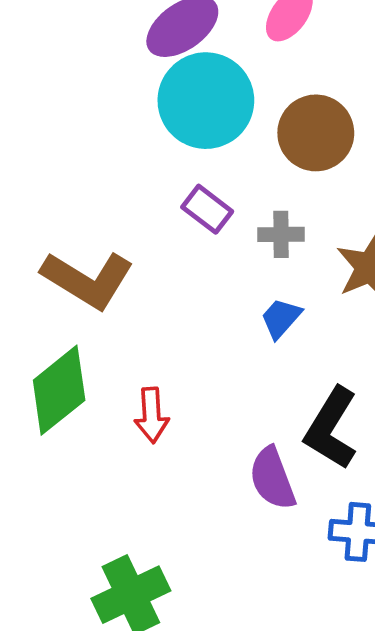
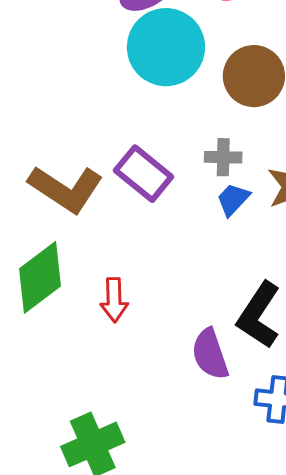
purple rectangle: (207, 209) -> (144, 174), moved, size x1.4
blue trapezoid: (281, 318) -> (233, 199), moved

